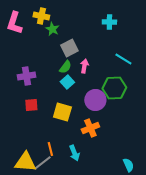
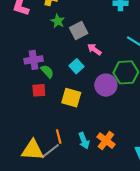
green star: (52, 29) -> (58, 21), moved
pink arrow: (84, 66) -> (94, 49), turned -64
green semicircle: (65, 67) -> (47, 71), moved, turned -80
orange cross: (90, 128) -> (106, 141), moved, turned -30

